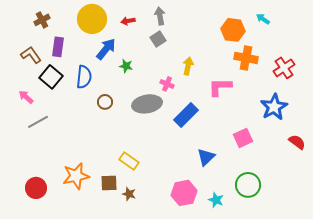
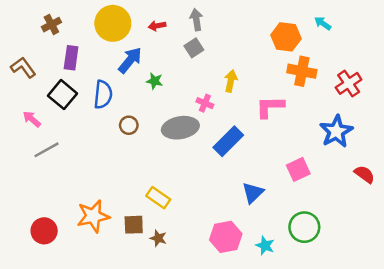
brown L-shape: (31, 55) -> (23, 68), moved

